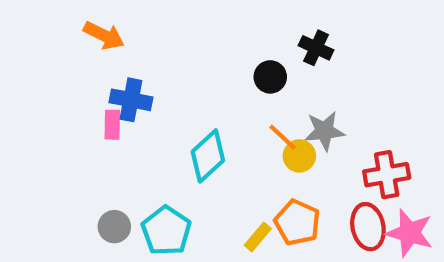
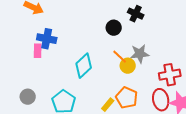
gray circle: (114, 227) -> (28, 97), moved

